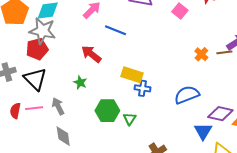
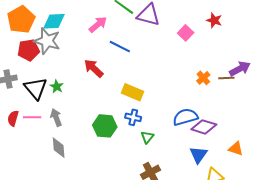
red pentagon: (37, 49) -> (29, 50), moved
green star: (80, 82) -> (57, 86), moved
blue cross: (143, 88) -> (133, 117), moved
purple diamond: (220, 114) -> (204, 127), moved
green triangle: (130, 119) -> (147, 137), moved

